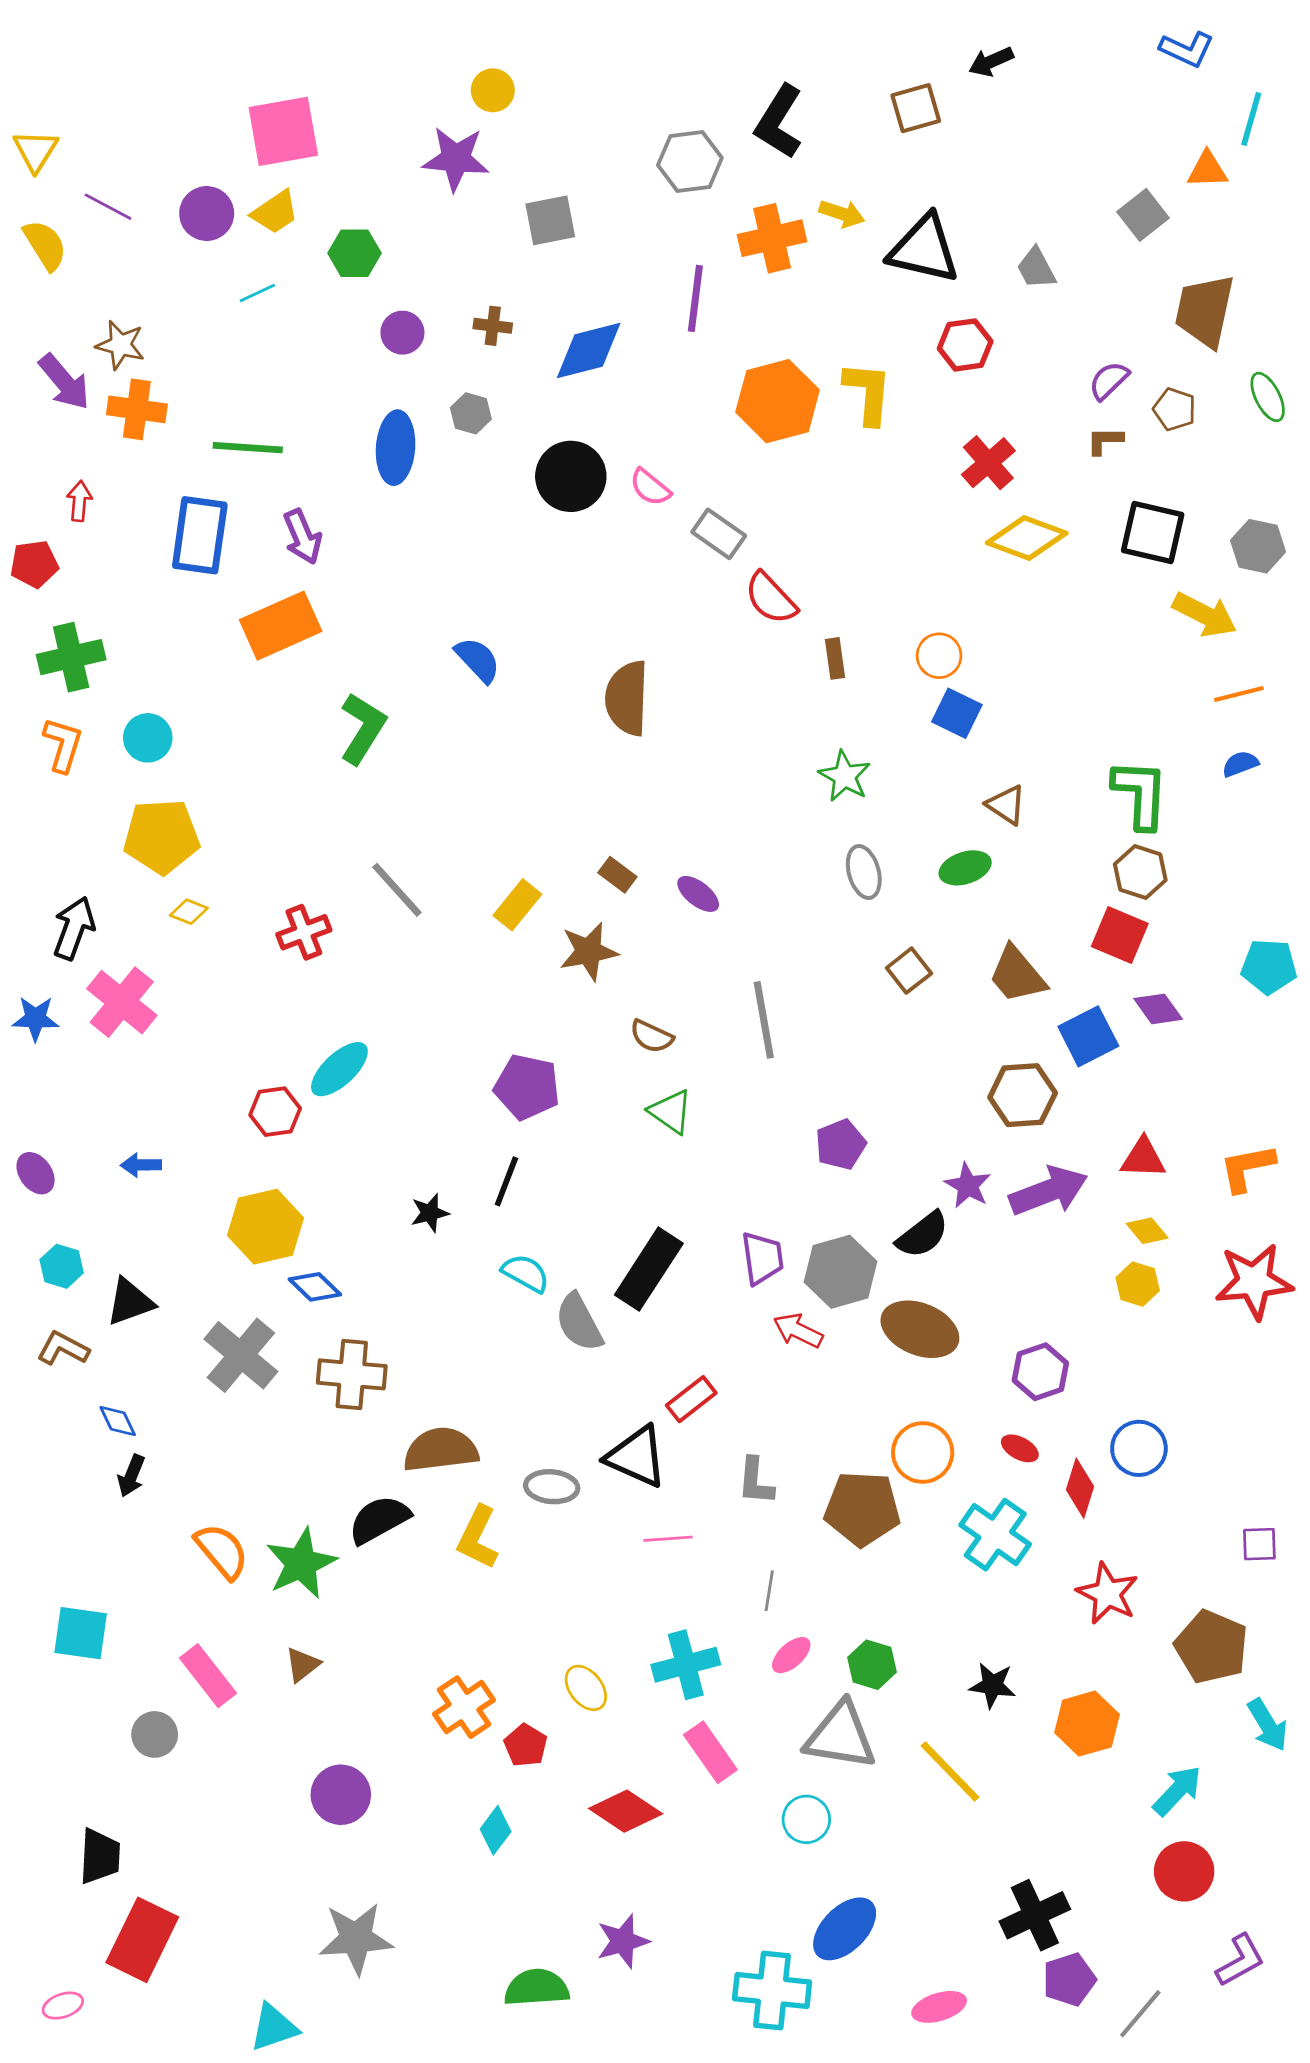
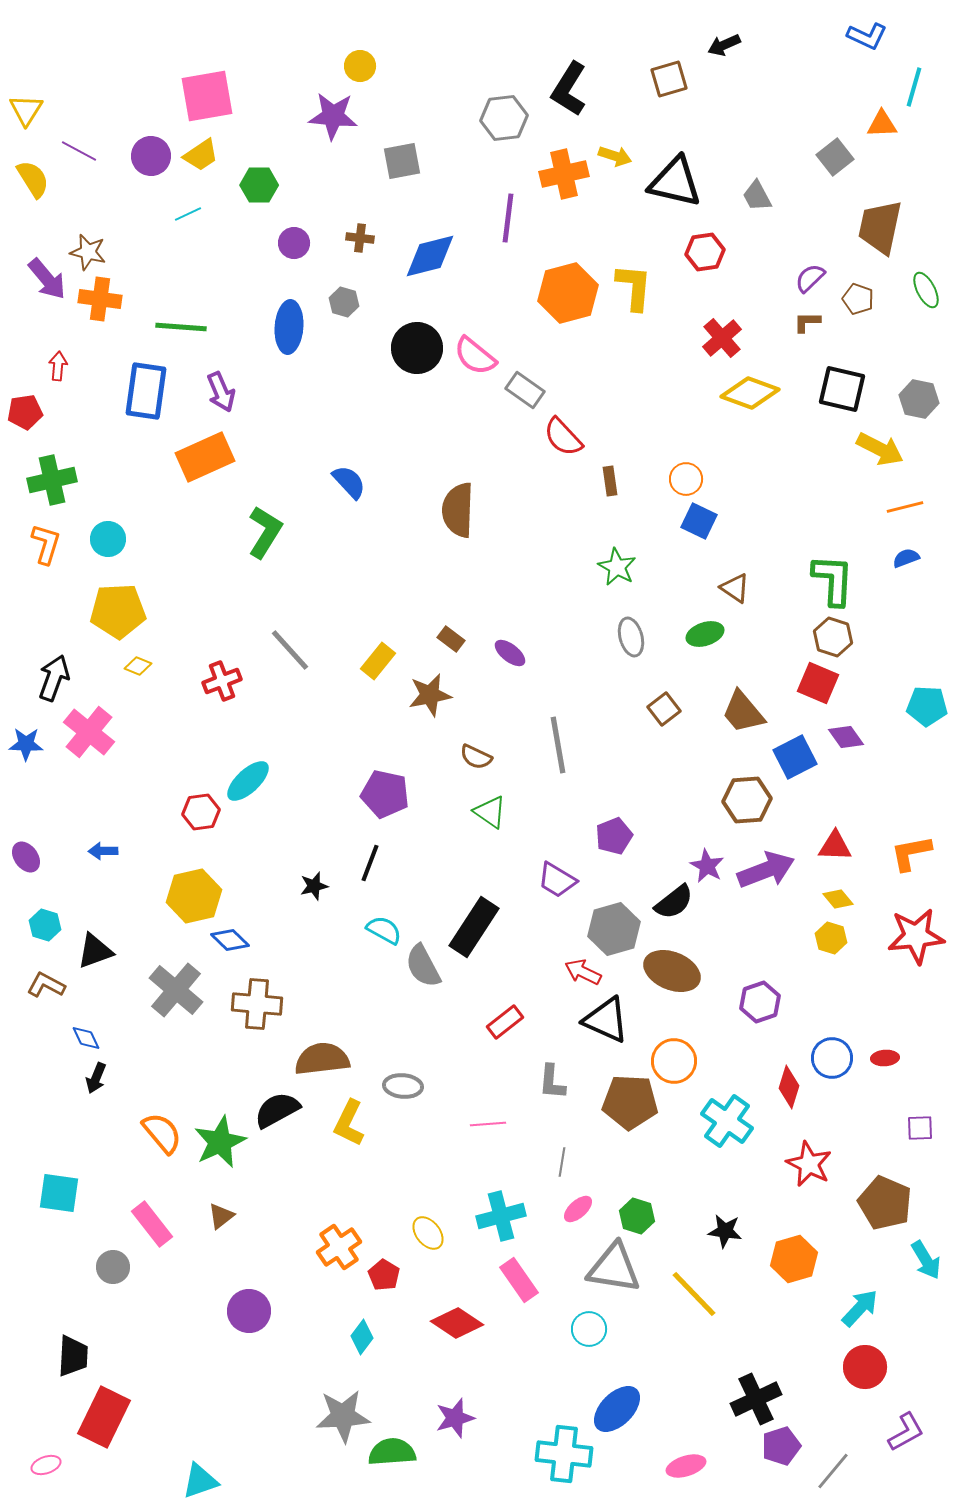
pink semicircle: (650, 487) -> (475, 356), size x1.4
purple trapezoid: (762, 1258) -> (557, 880), moved, turned 129
red ellipse: (1020, 1448) -> (885, 1058), moved, turned -32
black triangle: (637, 1457) -> (606, 1020), moved
gray star: (356, 1938) -> (343, 1416), moved

